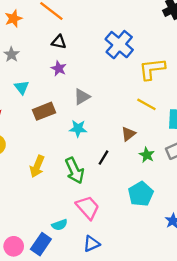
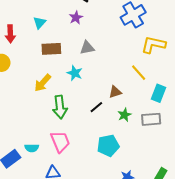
black line: (104, 158) -> (96, 107), moved
yellow arrow: (37, 166) -> (43, 83), moved

